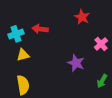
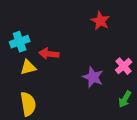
red arrow: (40, 29) -> (49, 54), moved
pink cross: (101, 44) -> (124, 66), moved

